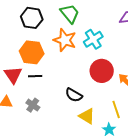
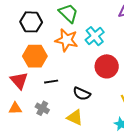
black line: (35, 76) -> (51, 82), moved
yellow triangle: (87, 116) -> (75, 117), moved

